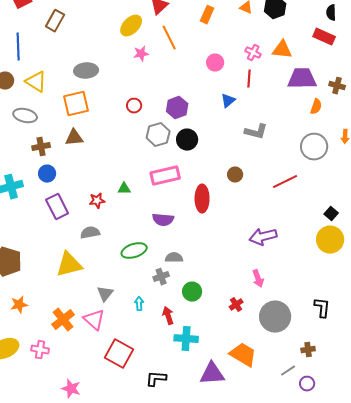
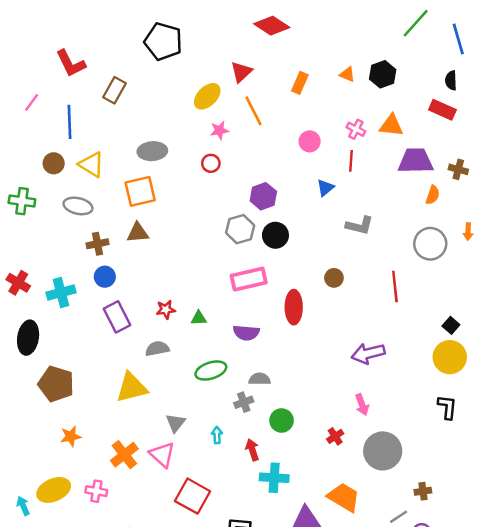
red circle: (134, 106) -> (211, 163), moved
red line: (285, 182) -> (395, 286), turned -70
green triangle: (124, 189) -> (199, 318), moved
black L-shape: (322, 308) -> (447, 407), moved

